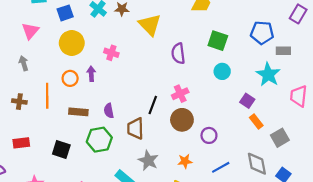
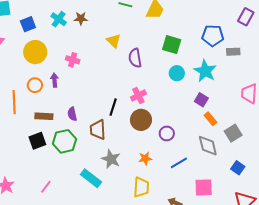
yellow triangle: (150, 25) -> (114, 41), moved, size x0.7
cyan star: (268, 75) -> (205, 71), moved
black square: (61, 149) -> (37, 141), moved, turned -36
gray diamond: (257, 164) -> (208, 146), moved

